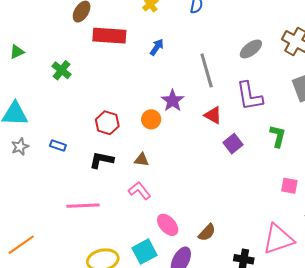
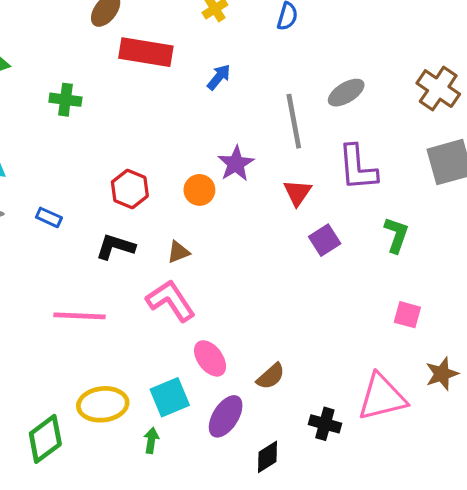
gray ellipse: (251, 49) -> (346, 93), moved
green cross: (61, 70) -> (65, 100), turned -36
red triangle: (213, 115) -> (297, 193), turned 30
brown triangle: (141, 160) -> (178, 252), turned -35
pink L-shape: (140, 191) -> (171, 301), size x1.4

